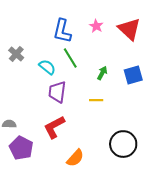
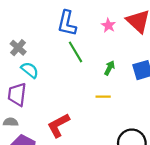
pink star: (96, 26) -> (108, 25), moved
cyan semicircle: (47, 67) -> (30, 70), moved
purple trapezoid: (57, 92) -> (17, 94), moved

